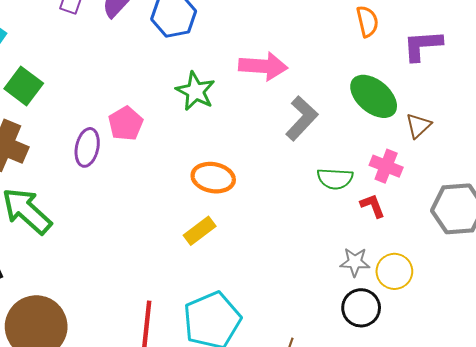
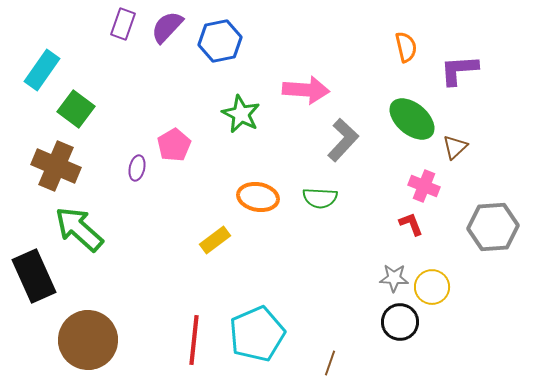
purple ellipse: (87, 147) -> (137, 168), size x0.7
green semicircle: (335, 179) -> (320, 198), moved
yellow rectangle: (200, 231) -> (215, 240), moved

